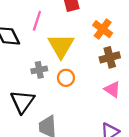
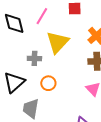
orange circle: (66, 78) -> (48, 83), moved

